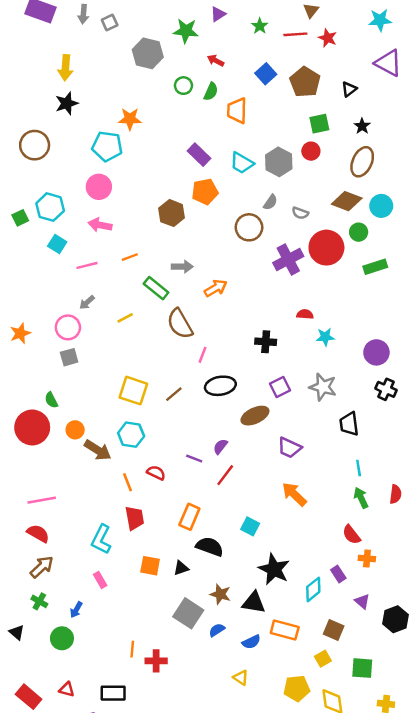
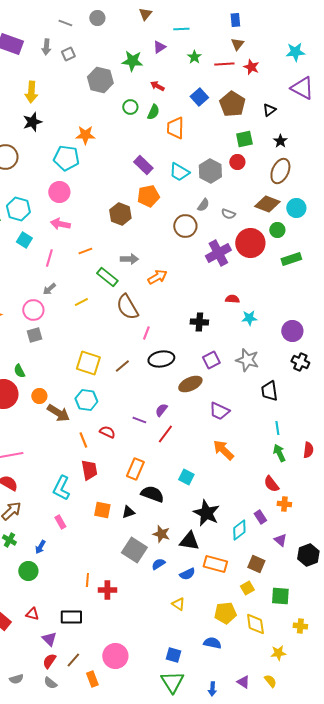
pink line: (87, 265) -> (49, 258), turned -60

